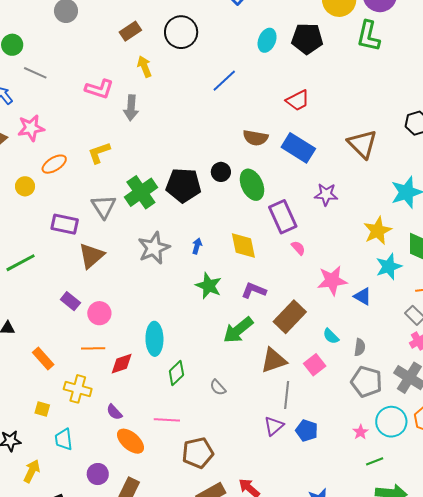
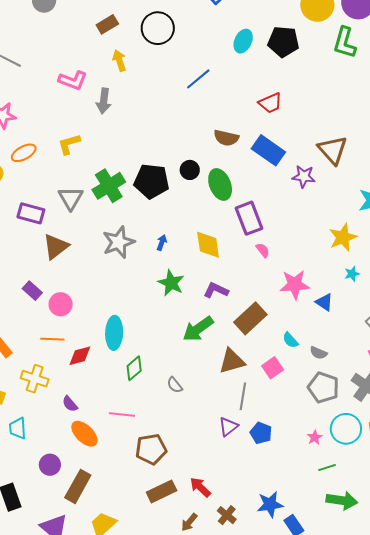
purple star: (326, 195) -> (304, 176), moved
cyan star: (389, 266) -> (352, 274), size x0.6
gray semicircle: (360, 347) -> (318, 353), turned 102

